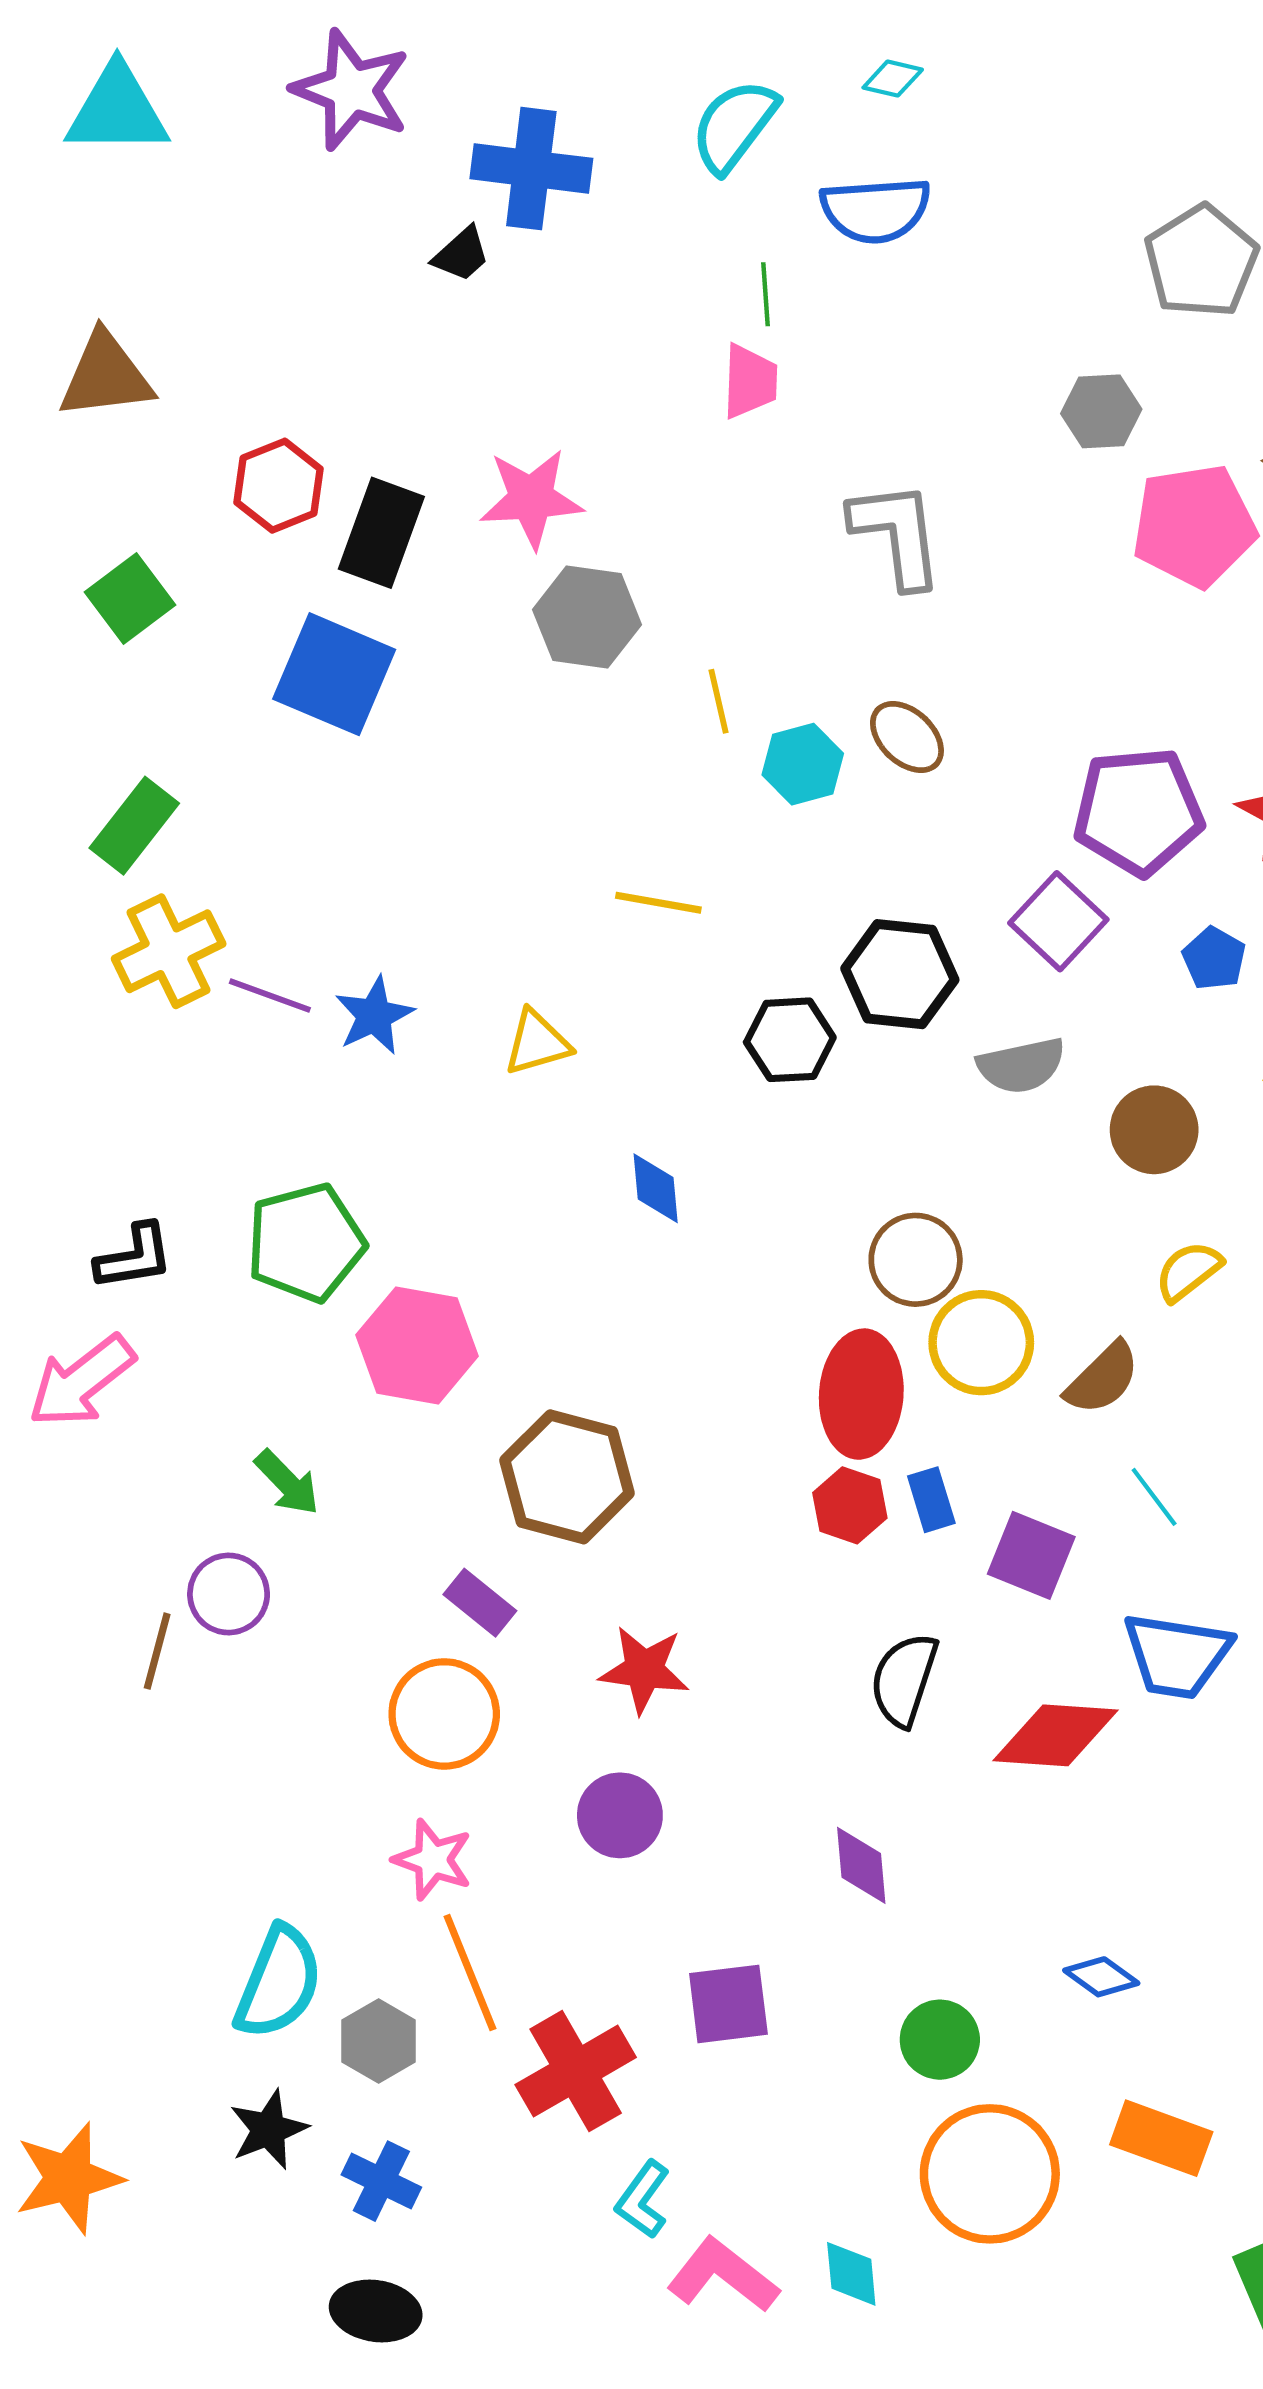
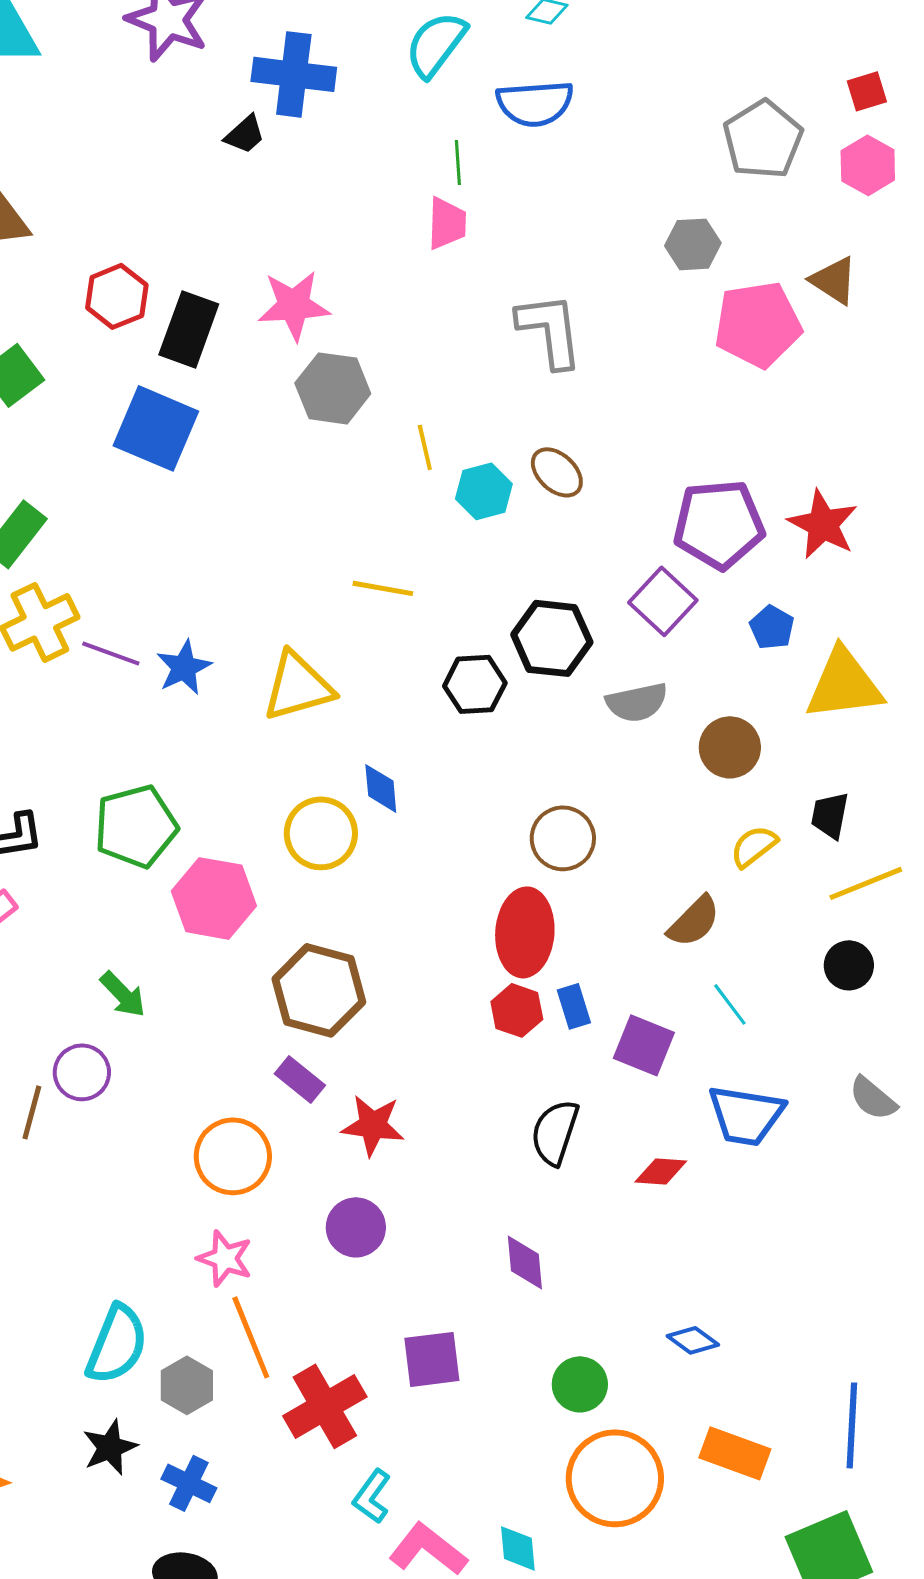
yellow triangle: (537, 1043) -> (298, 686), size x1.5
yellow circle: (981, 1343) -> (321, 833), moved
purple rectangle: (480, 1603) -> (300, 1079), moved
red diamond: (1056, 1735) -> (661, 1171), size x0.6

